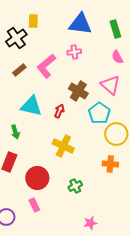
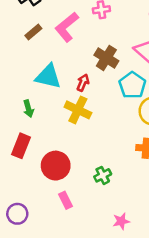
yellow cross: (63, 146) -> (78, 110), moved
pink rectangle: (34, 205) -> (66, 200), moved

